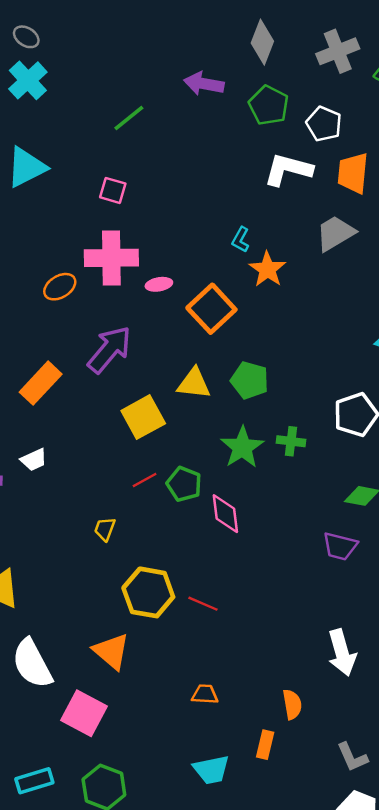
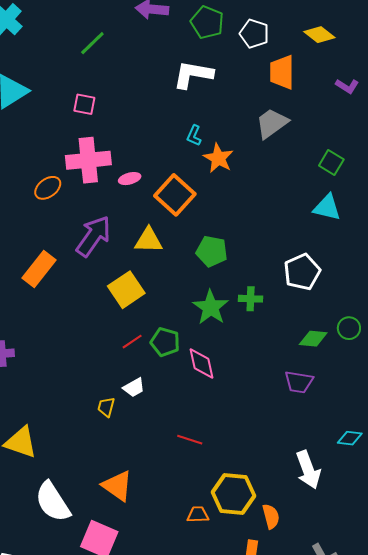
white L-shape: (288, 169) -> (193, 75), moved
yellow triangle: (194, 383) -> (149, 240), moved
white trapezoid: (34, 460) -> (134, 388), moved
yellow trapezoid: (105, 529) -> (106, 407), moved
yellow hexagon: (148, 592) -> (234, 494), moved

